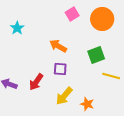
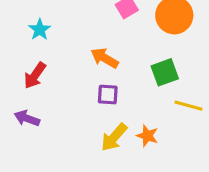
red arrow: (36, 82) -> (35, 75), moved
orange star: (87, 104) -> (147, 136), moved

